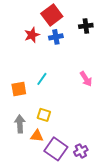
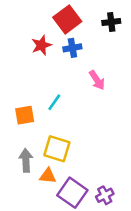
black cross: (86, 26) -> (111, 22), moved
pink arrow: (86, 79) -> (97, 80), moved
yellow square: (44, 115) -> (57, 149), size x1.5

